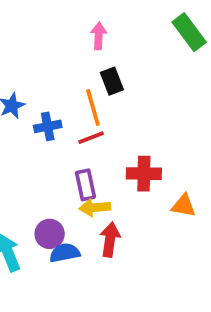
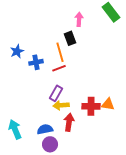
pink arrow: (99, 36) -> (79, 19), moved
red cross: (144, 174) -> (91, 106), moved
purple rectangle: (85, 185) -> (56, 93), turned 42
purple circle: (50, 234) -> (50, 144), moved

